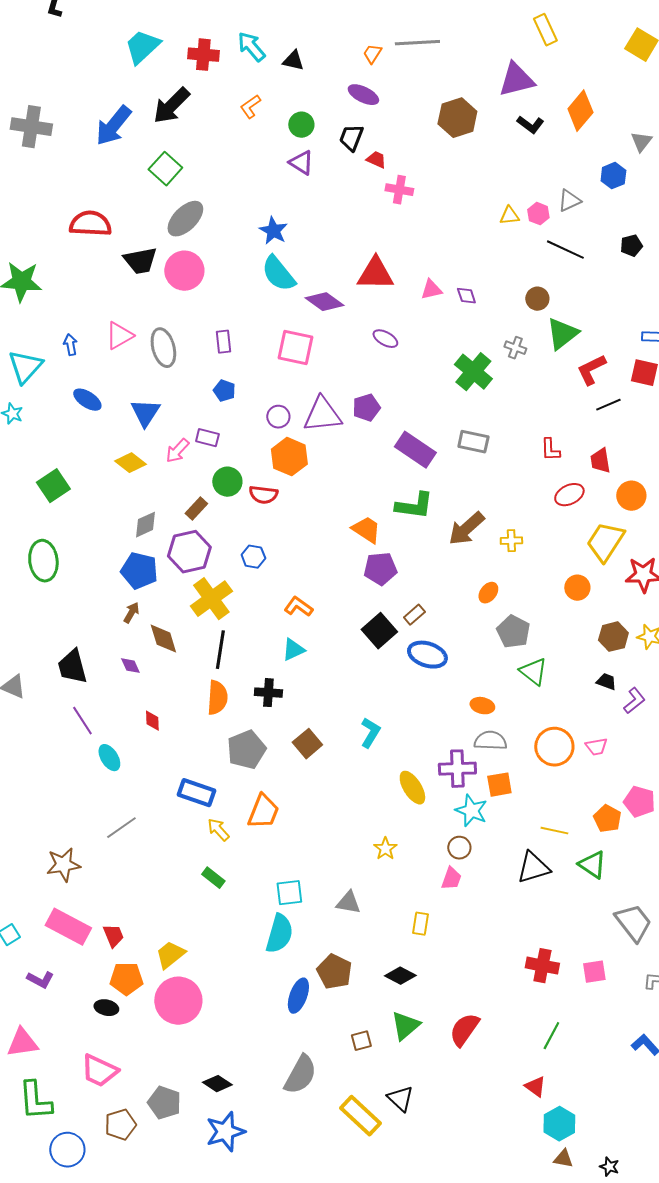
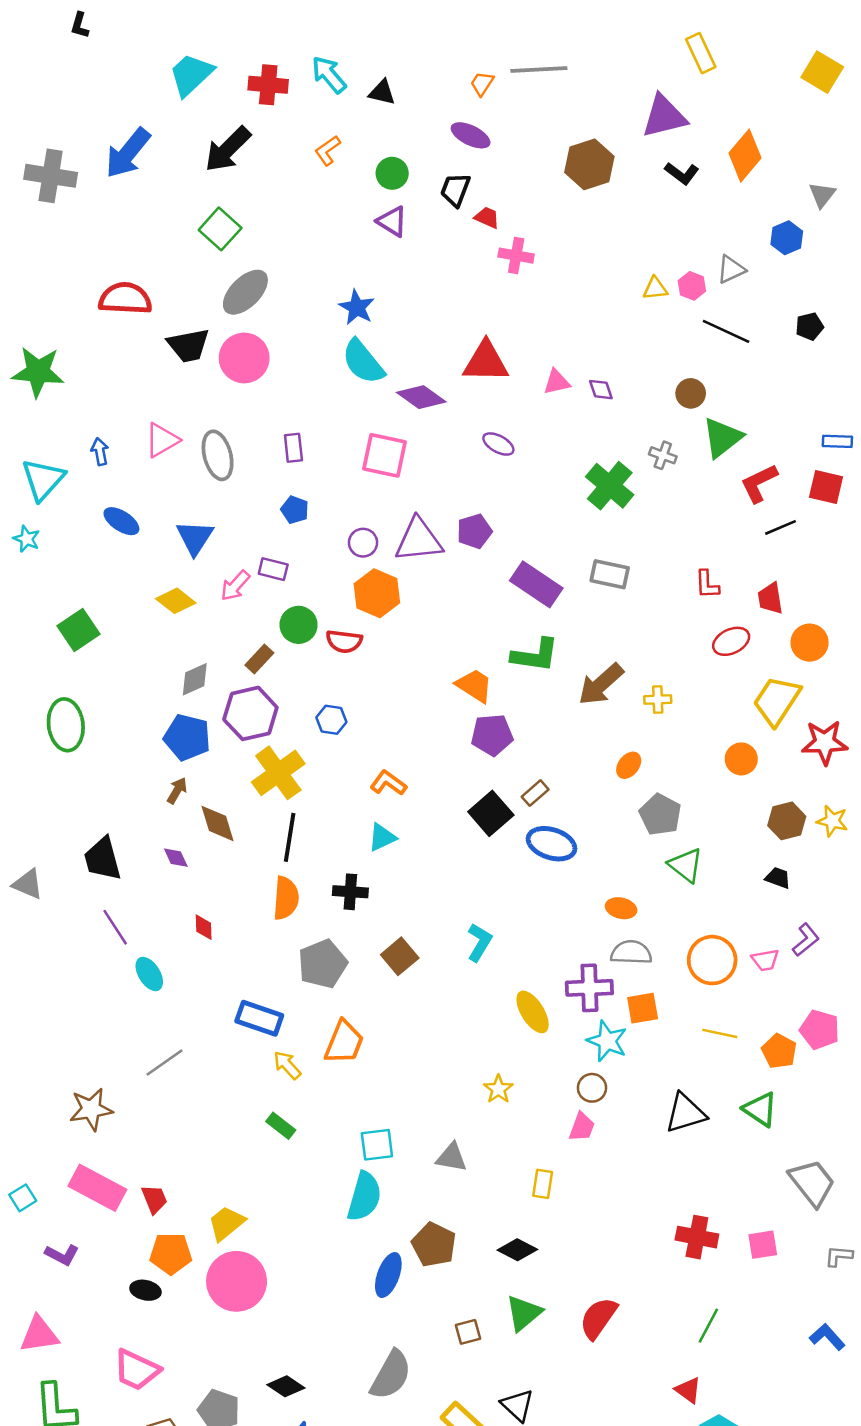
blue arrow: (113, 126) -> (128, 153), moved
purple L-shape: (634, 701) -> (806, 940), moved
yellow line: (554, 831) -> (720, 1033), moved

